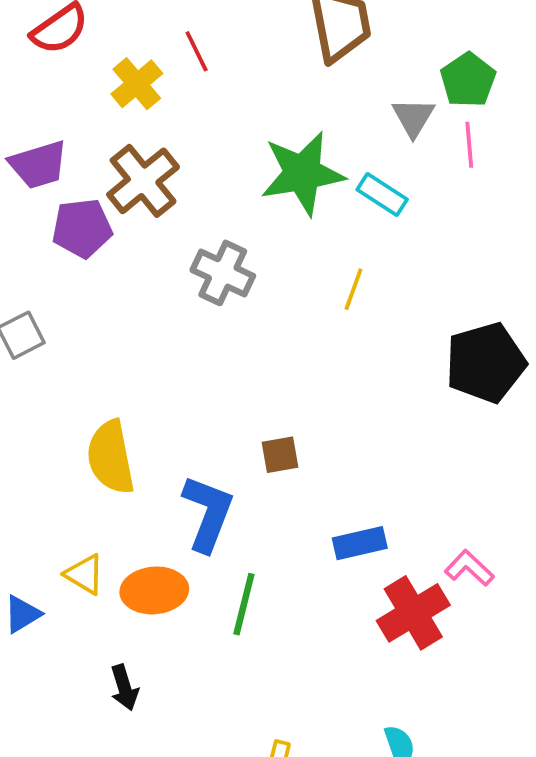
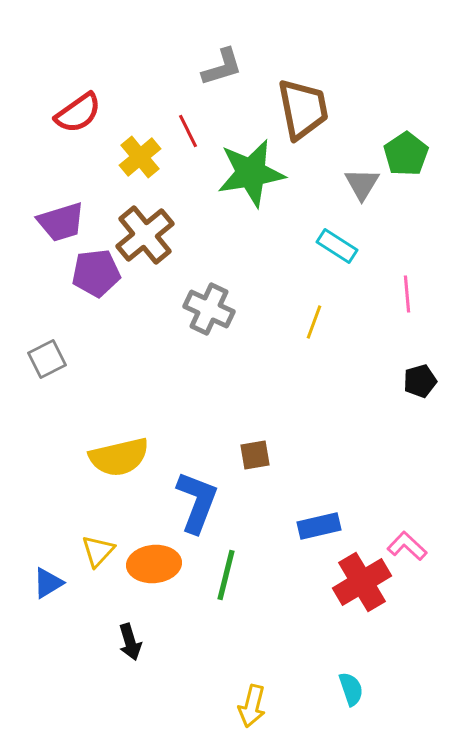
pink line: (469, 145) -> (407, 294), moved
green star: (302, 173) -> (251, 173), moved
black pentagon: (485, 363) -> (420, 381), size x0.5
yellow semicircle: (111, 457) -> (119, 457), turned -92
yellow triangle: (85, 574) -> (98, 551), turned 42

